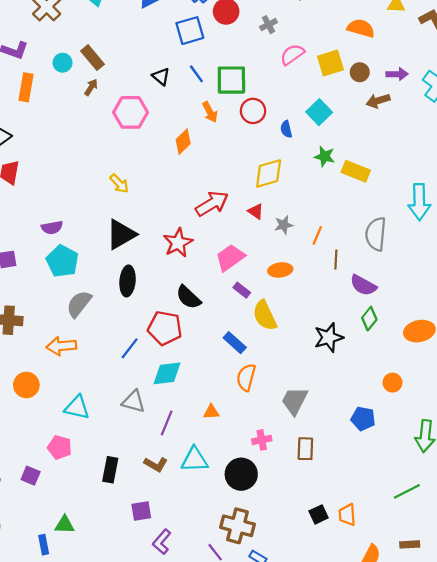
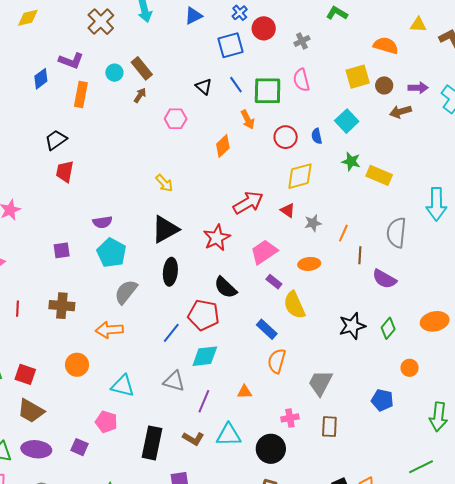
pink semicircle: (292, 54) -> (301, 80), moved, turned -70
red circle: (253, 111) -> (286, 137), moved
pink hexagon: (131, 112) -> (176, 119), size x0.7
green diamond: (369, 319) -> (388, 328), moved
black rectangle: (110, 470) -> (152, 443), size x1.4

